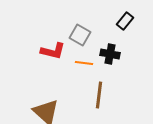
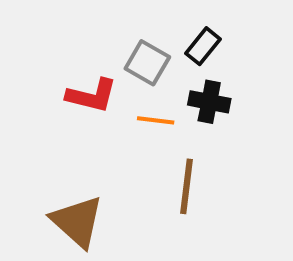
black rectangle: (125, 21) -> (203, 46), moved

